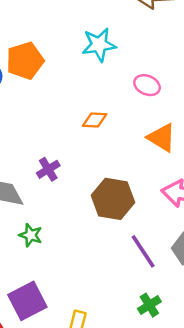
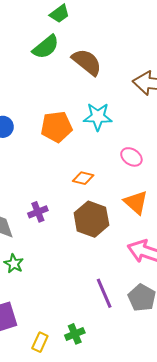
orange pentagon: (25, 61) -> (56, 127), moved
brown hexagon: (113, 199) -> (91, 219), moved
green cross: (149, 305) -> (75, 334), moved

